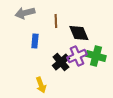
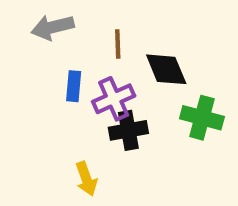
purple cross: (77, 56) -> (114, 99), moved
black cross: (61, 62) -> (128, 130), turned 30

